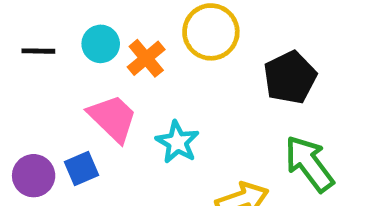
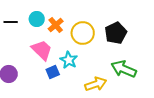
yellow circle: (211, 32) -> (83, 33), moved
green arrow: (309, 164) -> (124, 69), turned -30
blue square: (81, 168) -> (53, 72), moved

